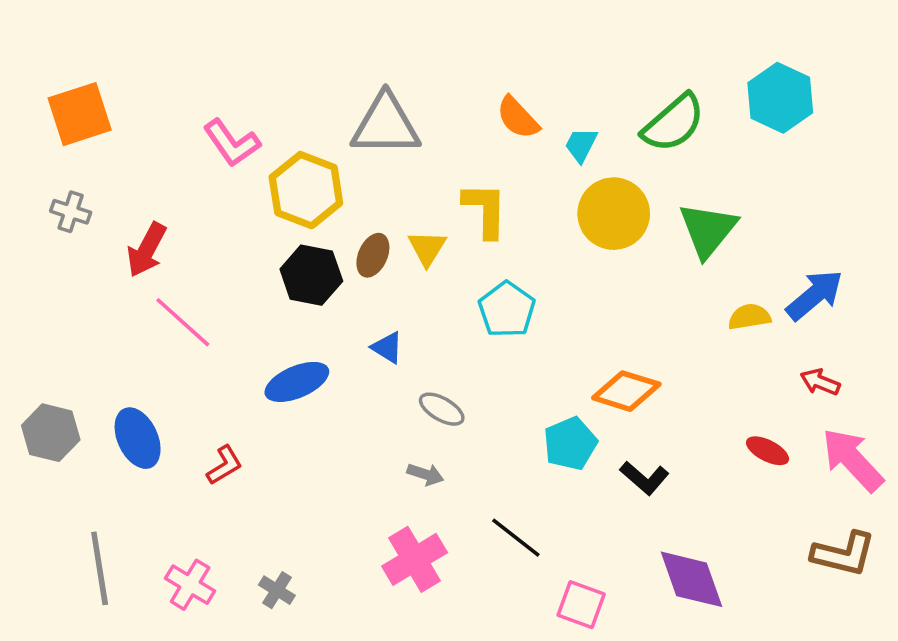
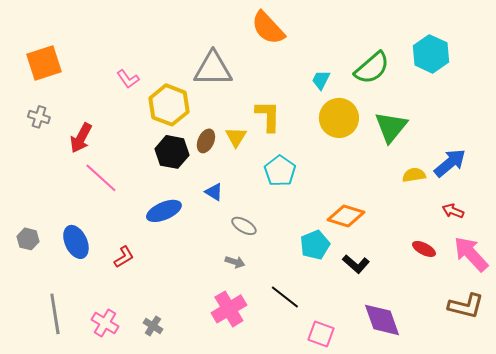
orange semicircle: (518, 118) -> (268, 28), moved, size x1.4
pink L-shape: (232, 143) -> (128, 79), size x0.7
gray hexagon: (51, 433) -> (28, 239), size x0.7

